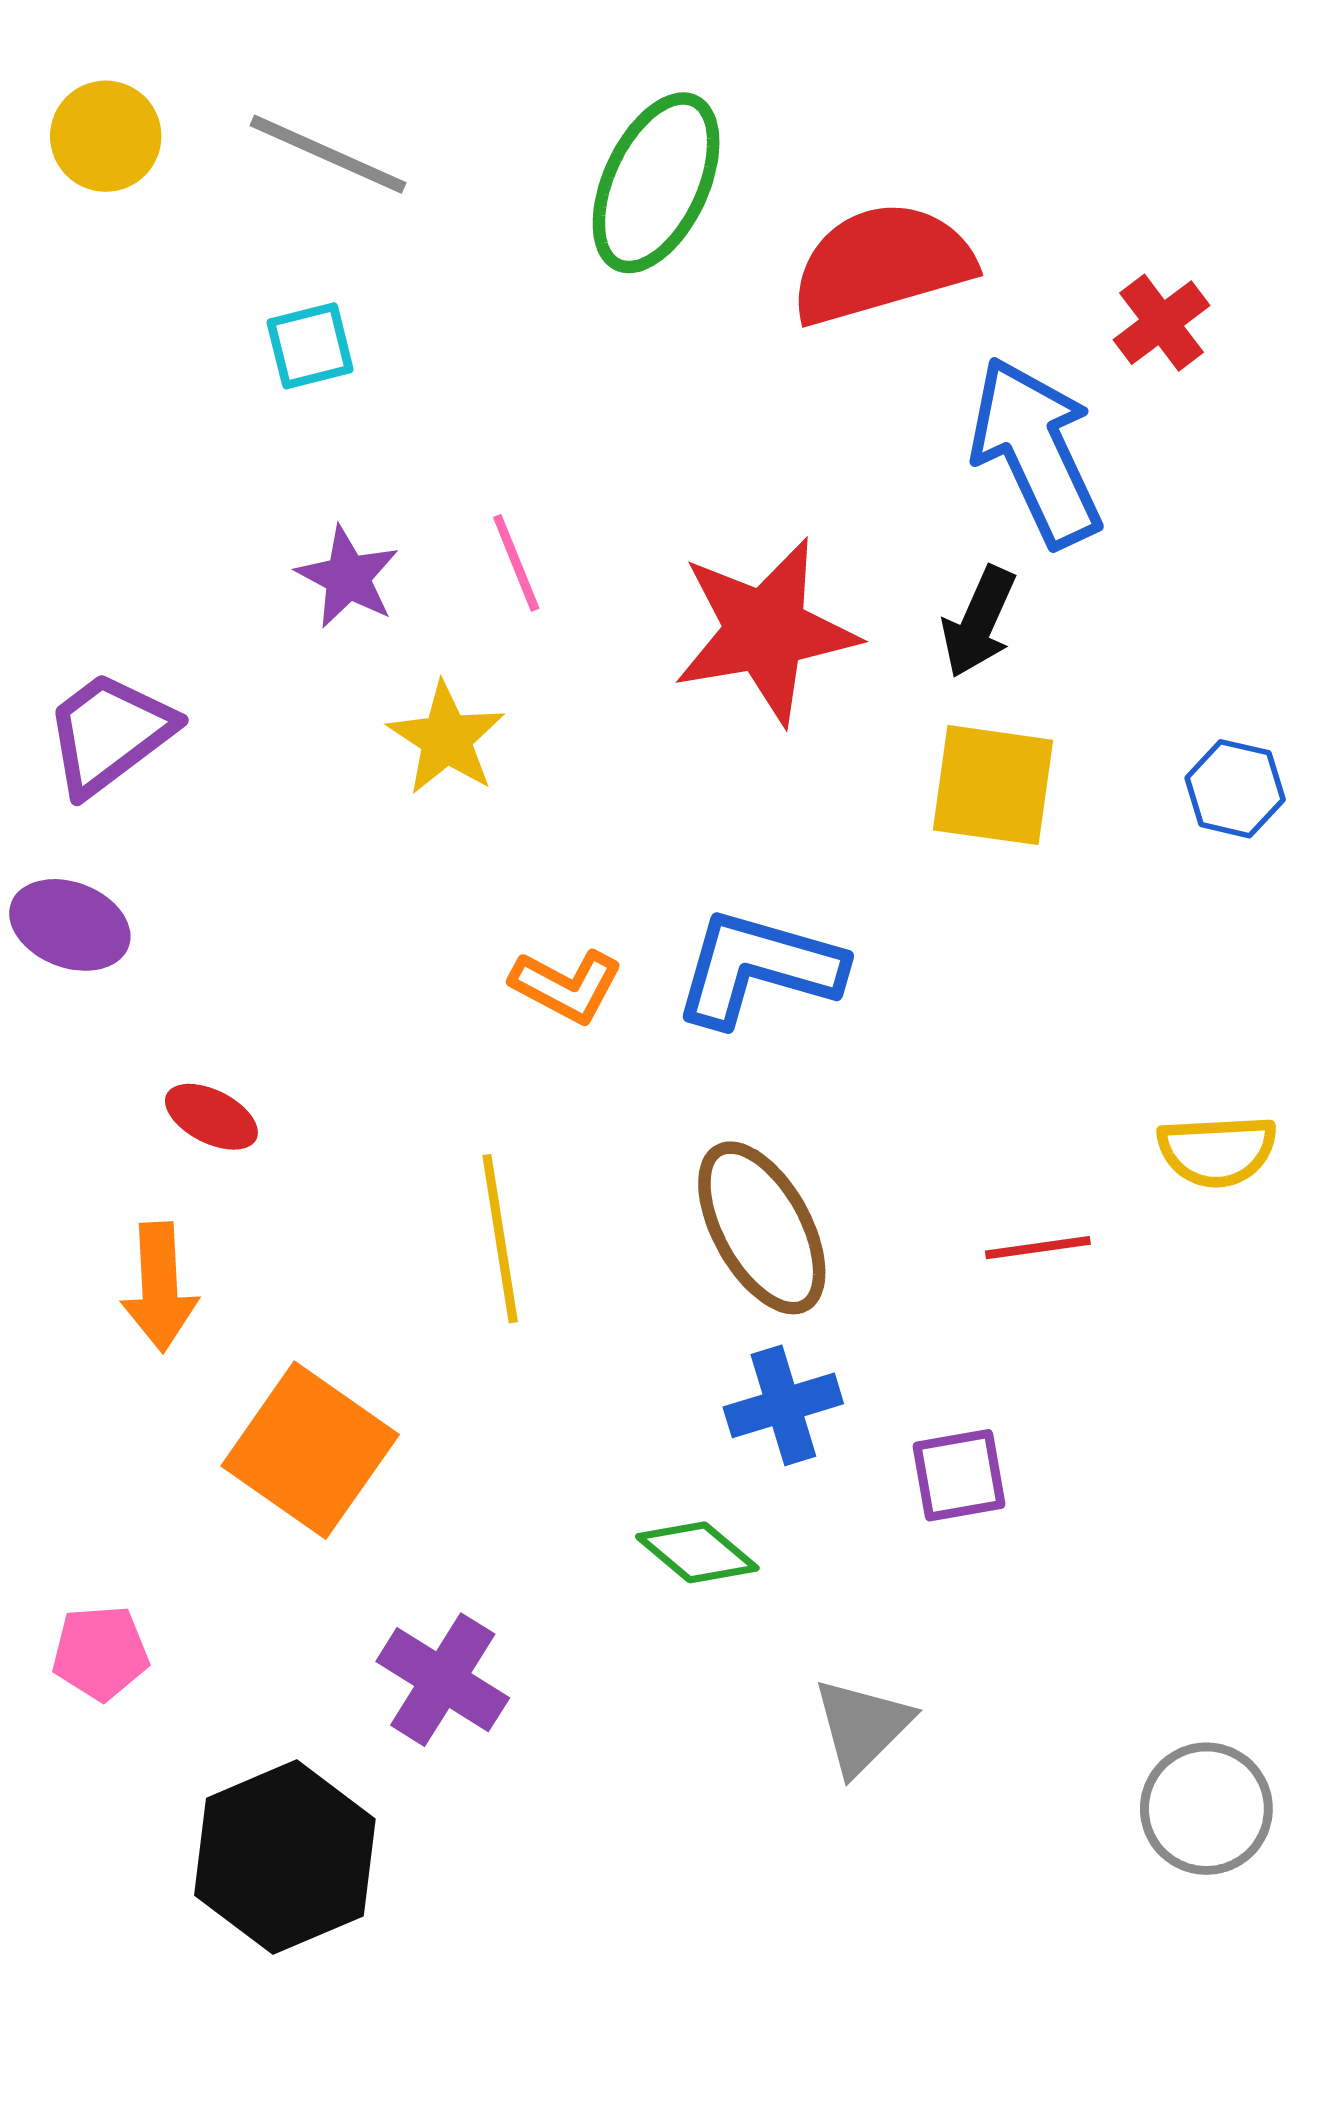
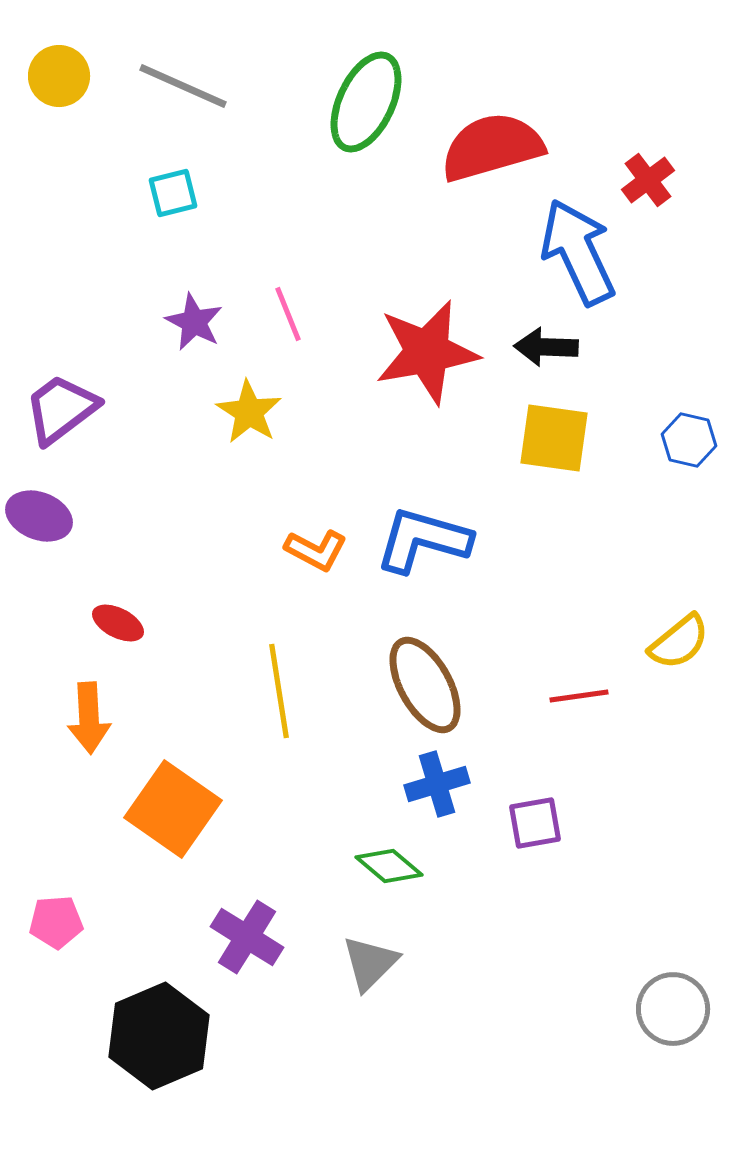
black arrow: (979, 622) -> (546, 347), turned 68
yellow semicircle: (1217, 1151) -> (679, 642), turned -36
gray triangle: (862, 1726) -> (370, 963), moved

